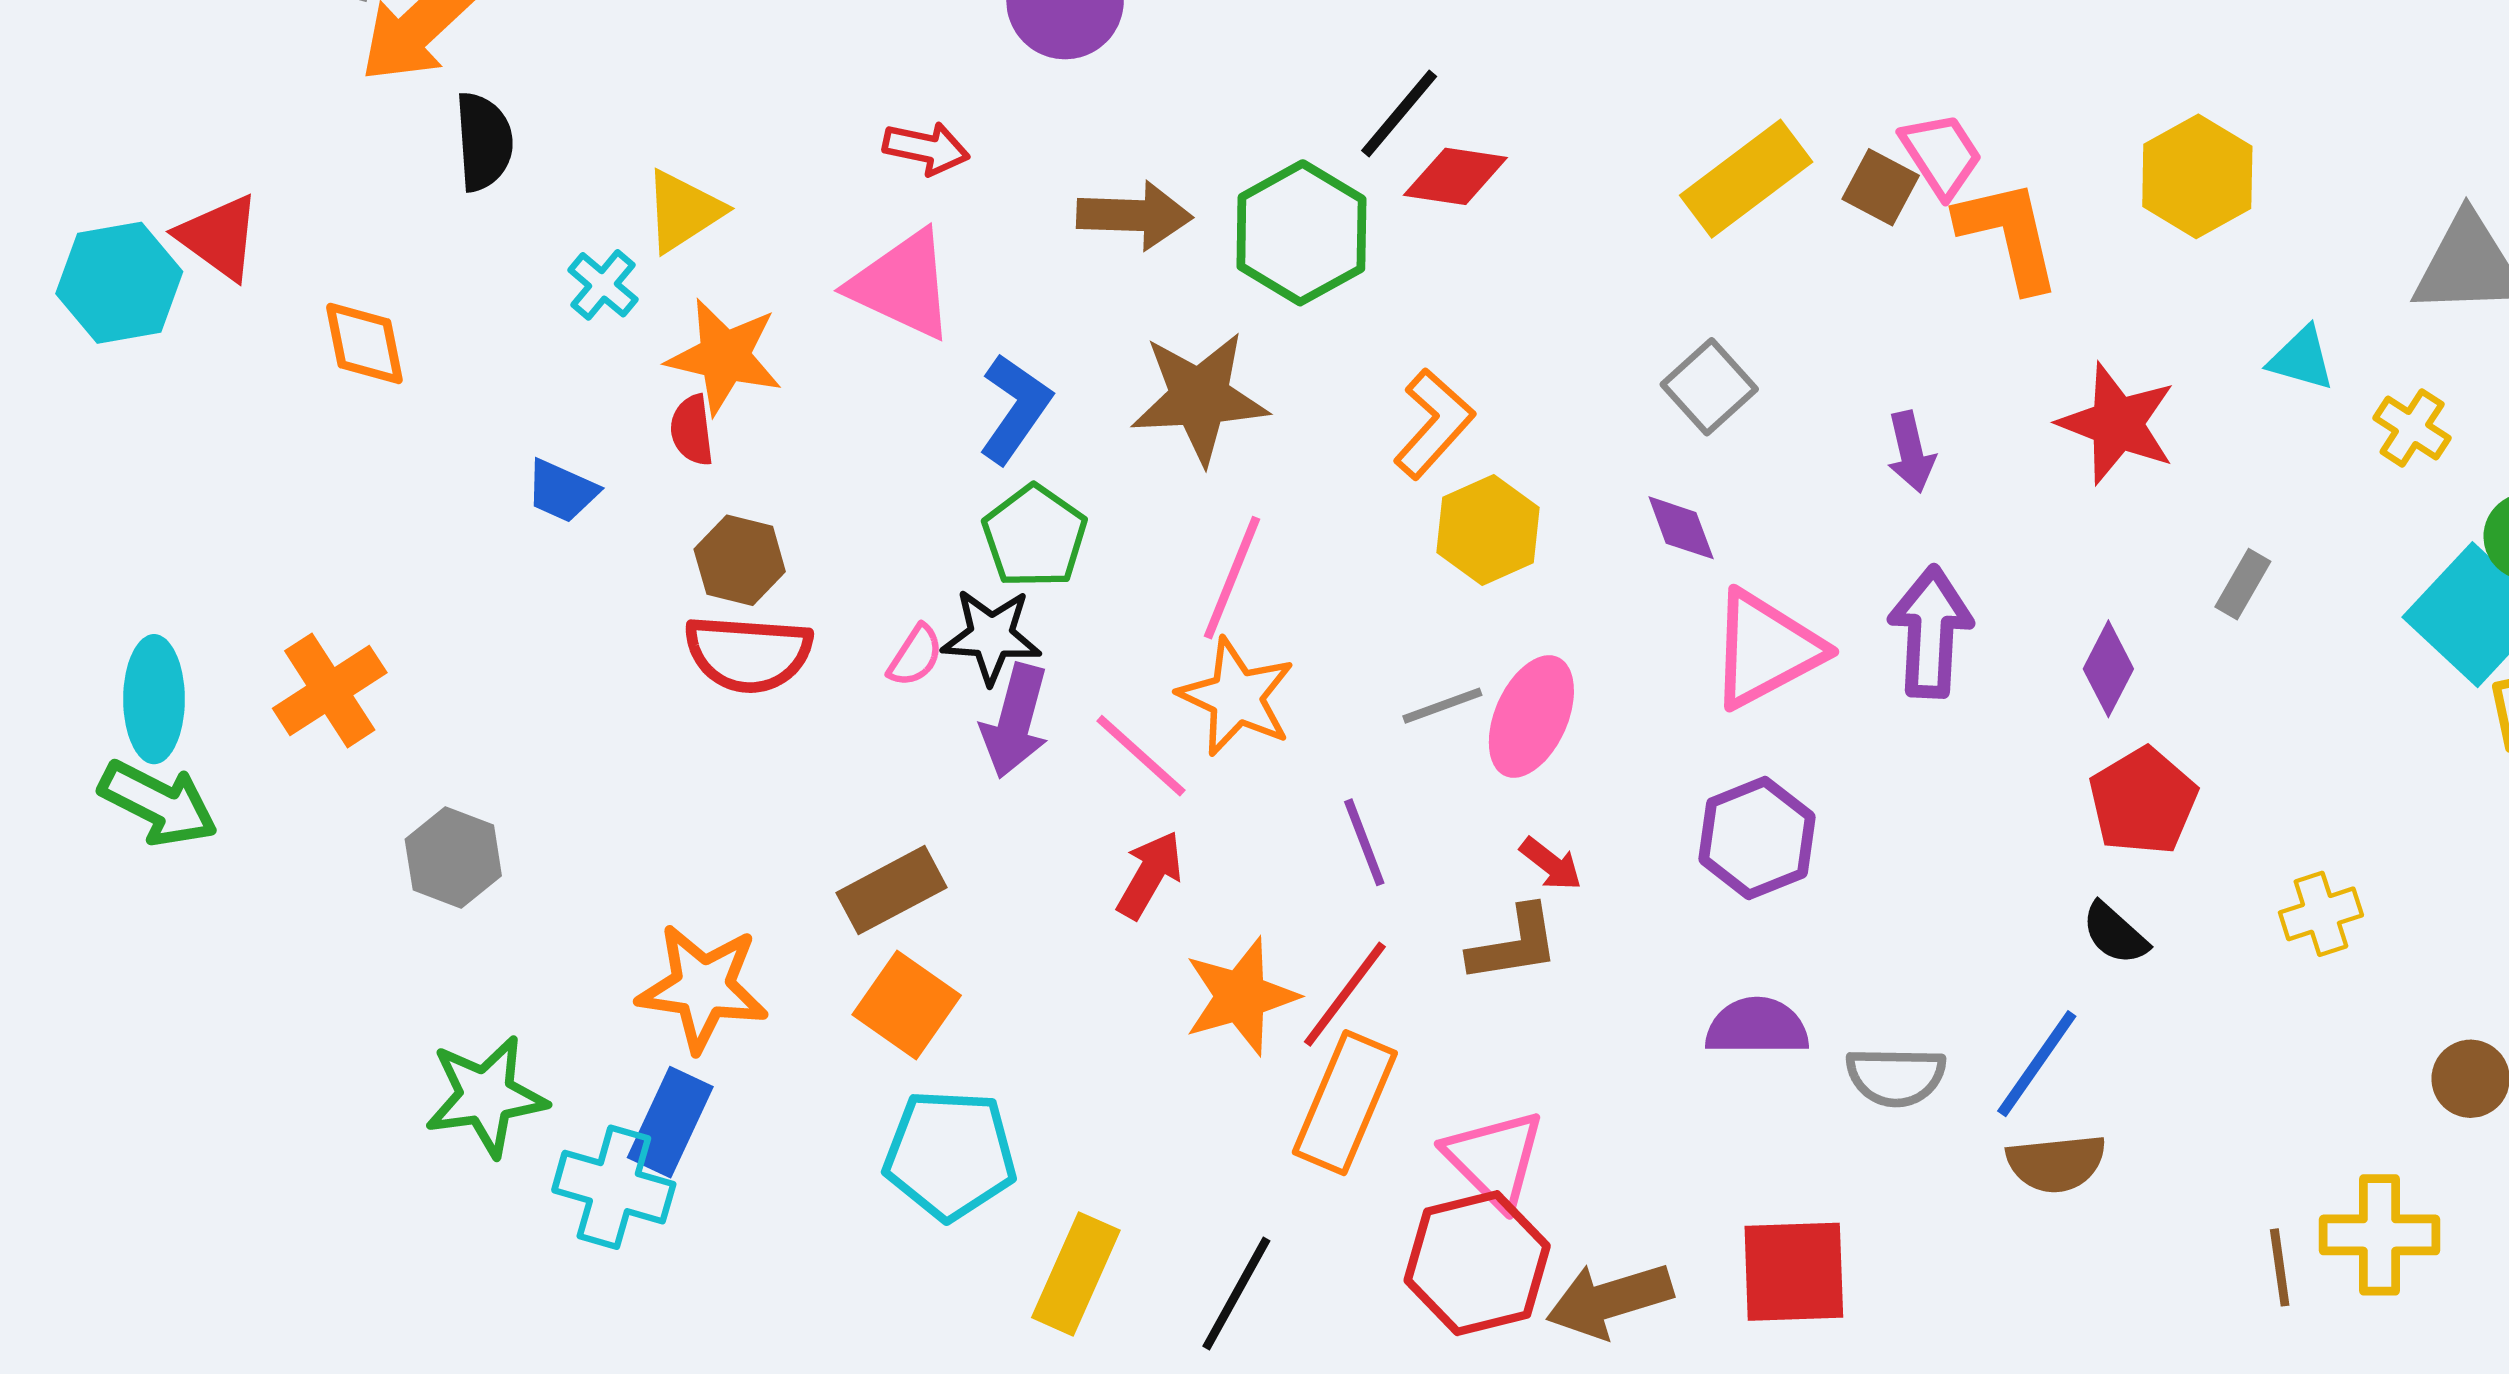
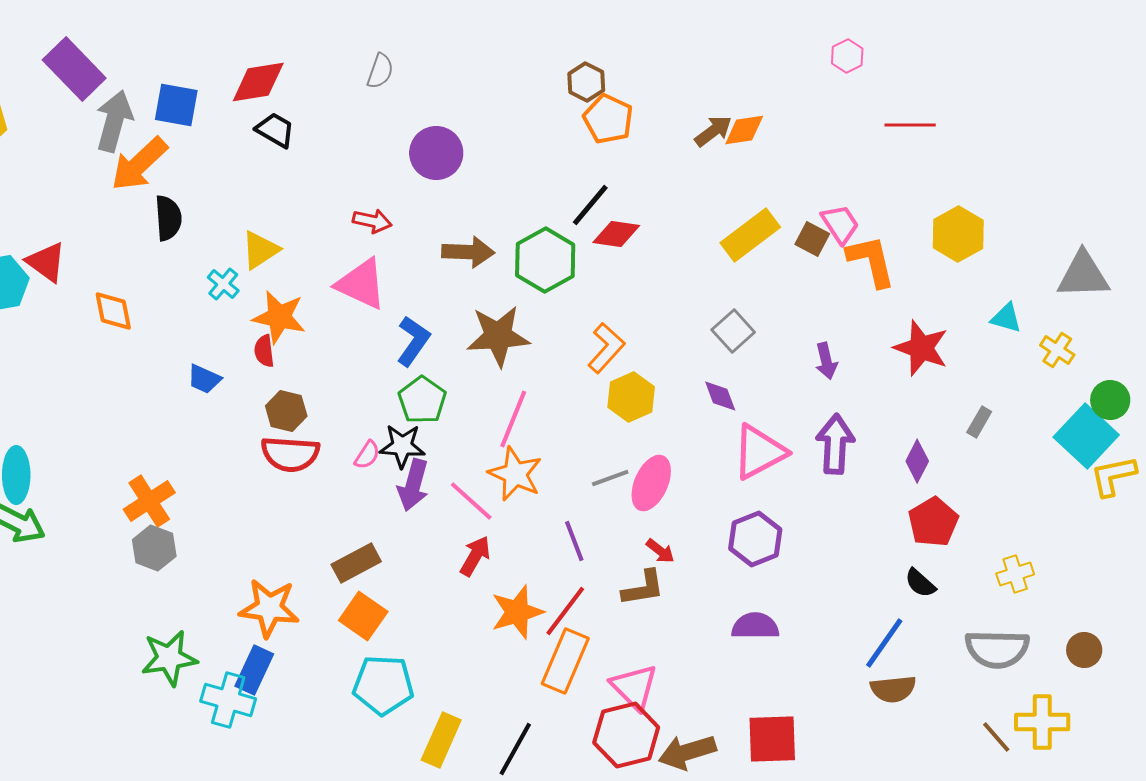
orange cross: (330, 690) -> (149, 501), moved
gray semicircle: (1896, 1077) -> (997, 649), moved, size x1.4
brown line: (2280, 1267) -> (996, 737), turned -33

